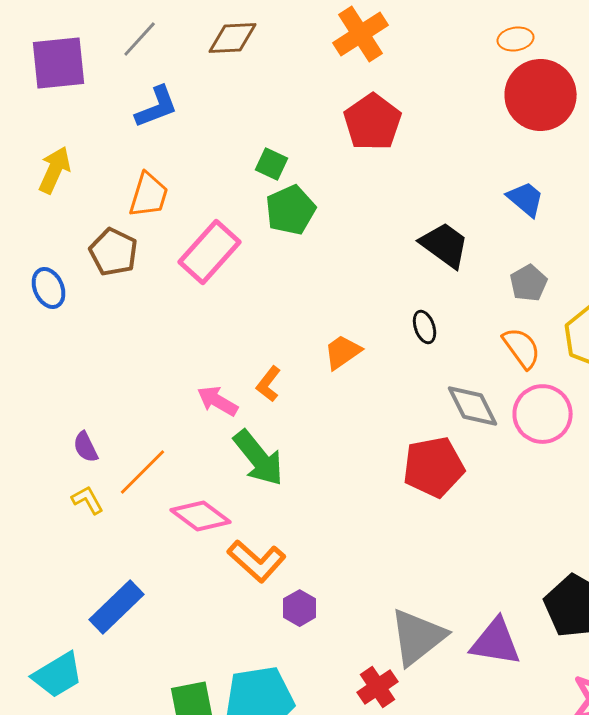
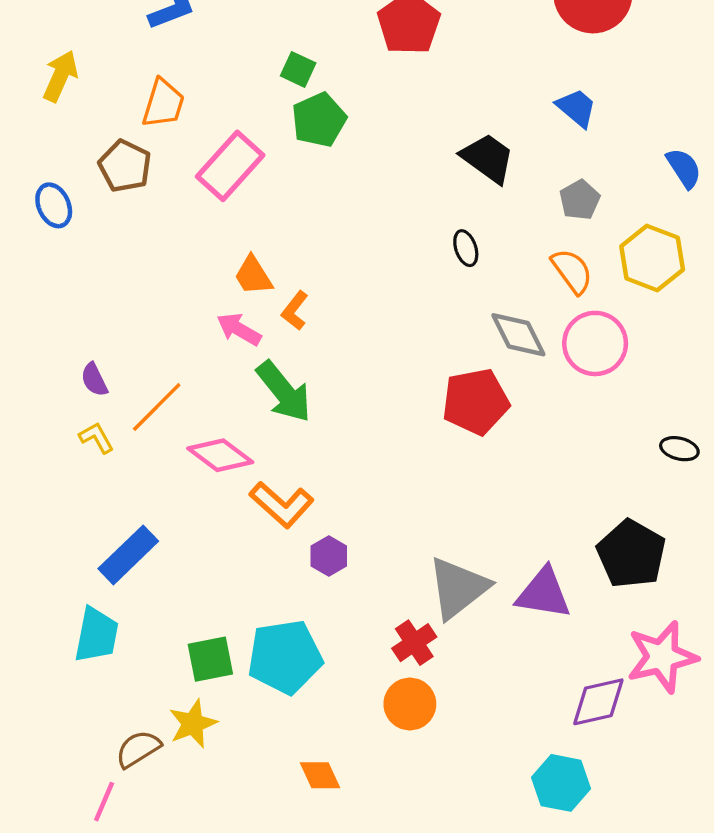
orange trapezoid: (343, 352) -> (253, 276), moved, turned -87
cyan trapezoid: (58, 675) -> (96, 635), moved, turned -48

